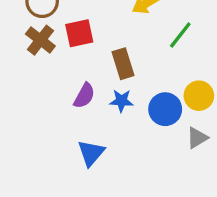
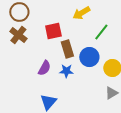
red square: (79, 33) -> (53, 31), moved
blue circle: (165, 109) -> (89, 57), moved

